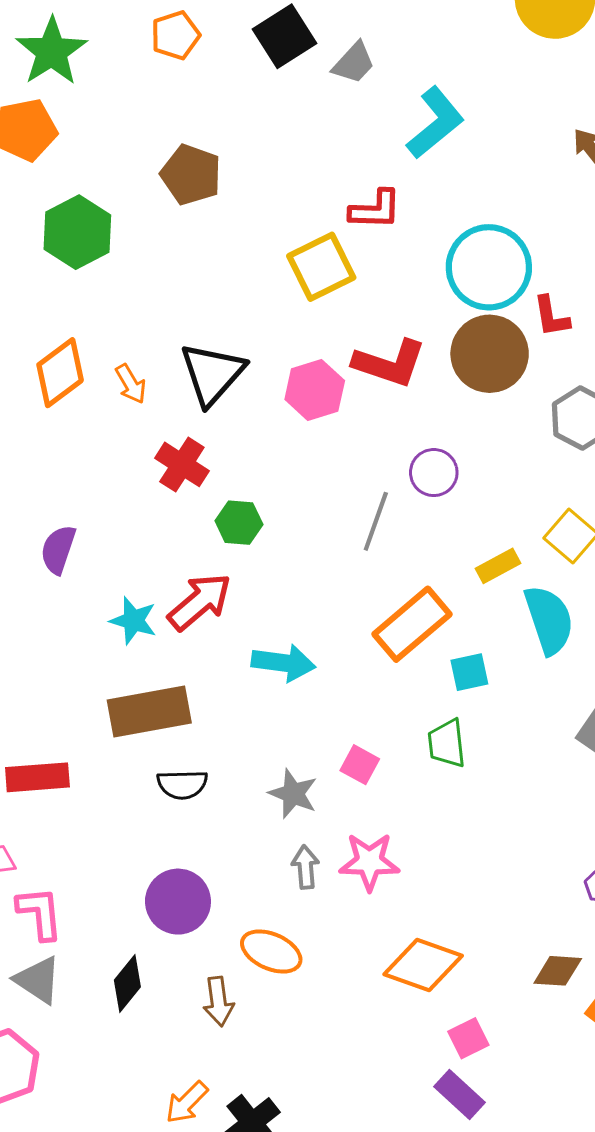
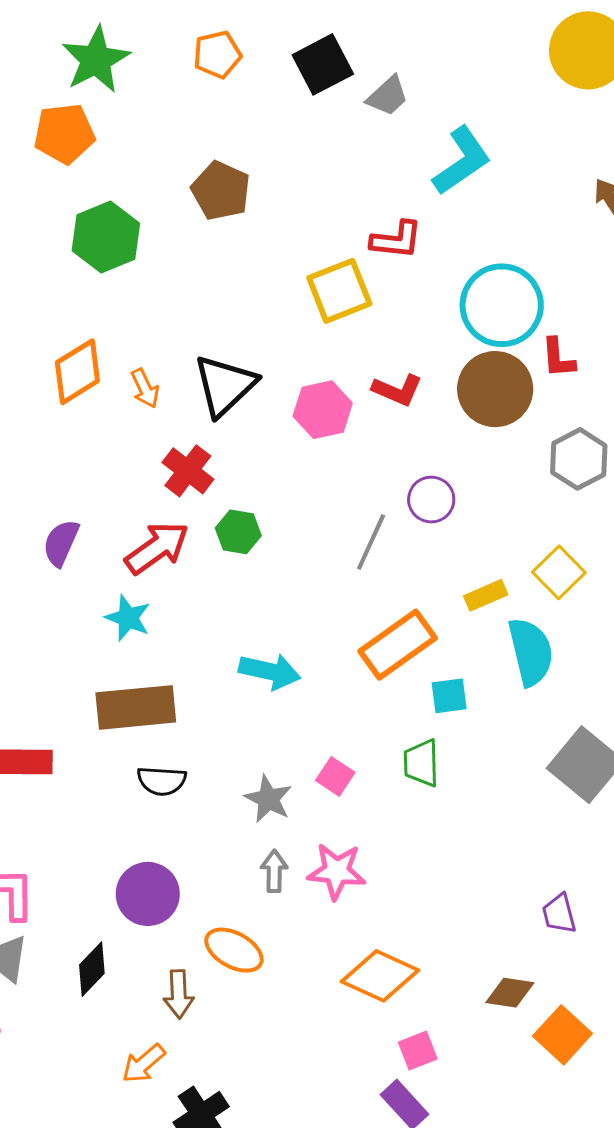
red L-shape: (390, 363) -> (397, 390), size x0.7
red arrow: (200, 602) -> (157, 548), moved
orange arrow: (187, 1102) -> (144, 1064), moved

